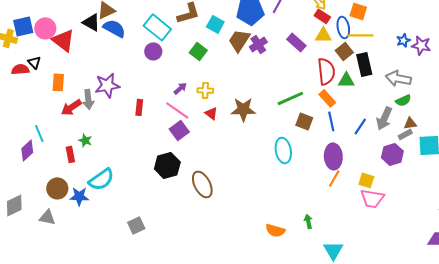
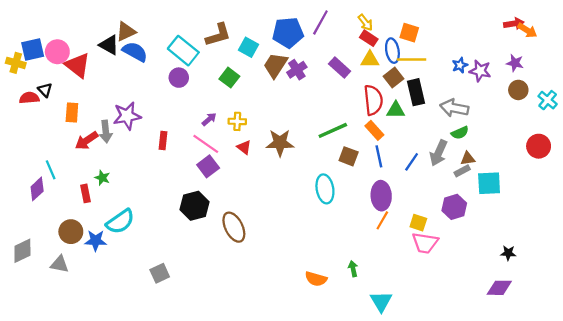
purple hexagon: (392, 154) -> (454, 207), moved

